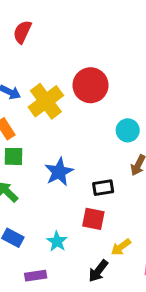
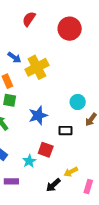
red circle: (91, 85) -> (70, 29), moved
cyan circle: (128, 130) -> (78, 102), moved
red square: (93, 219) -> (46, 150), moved

